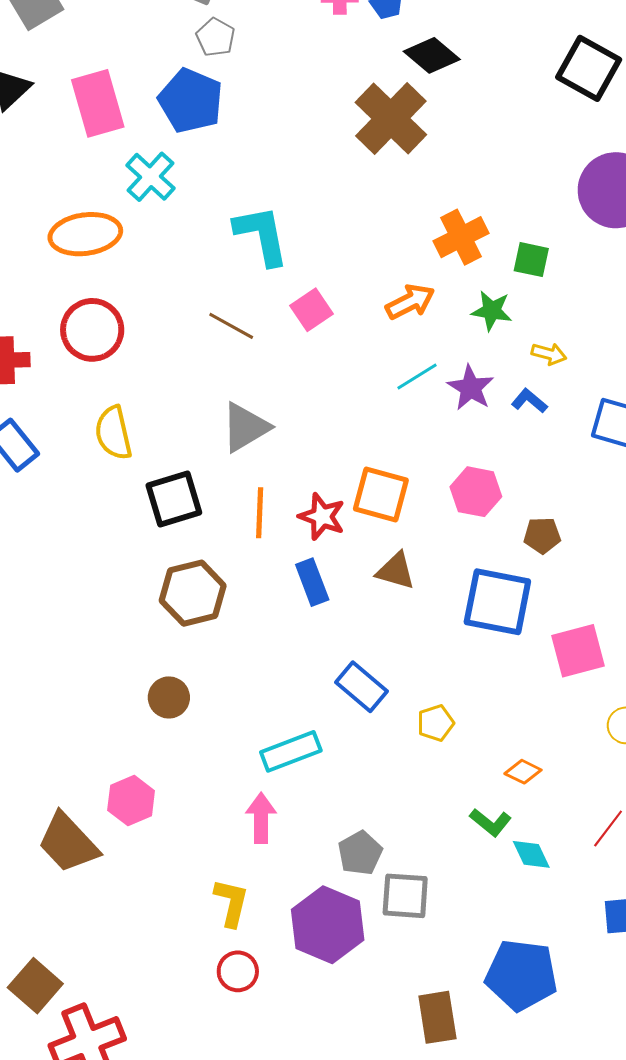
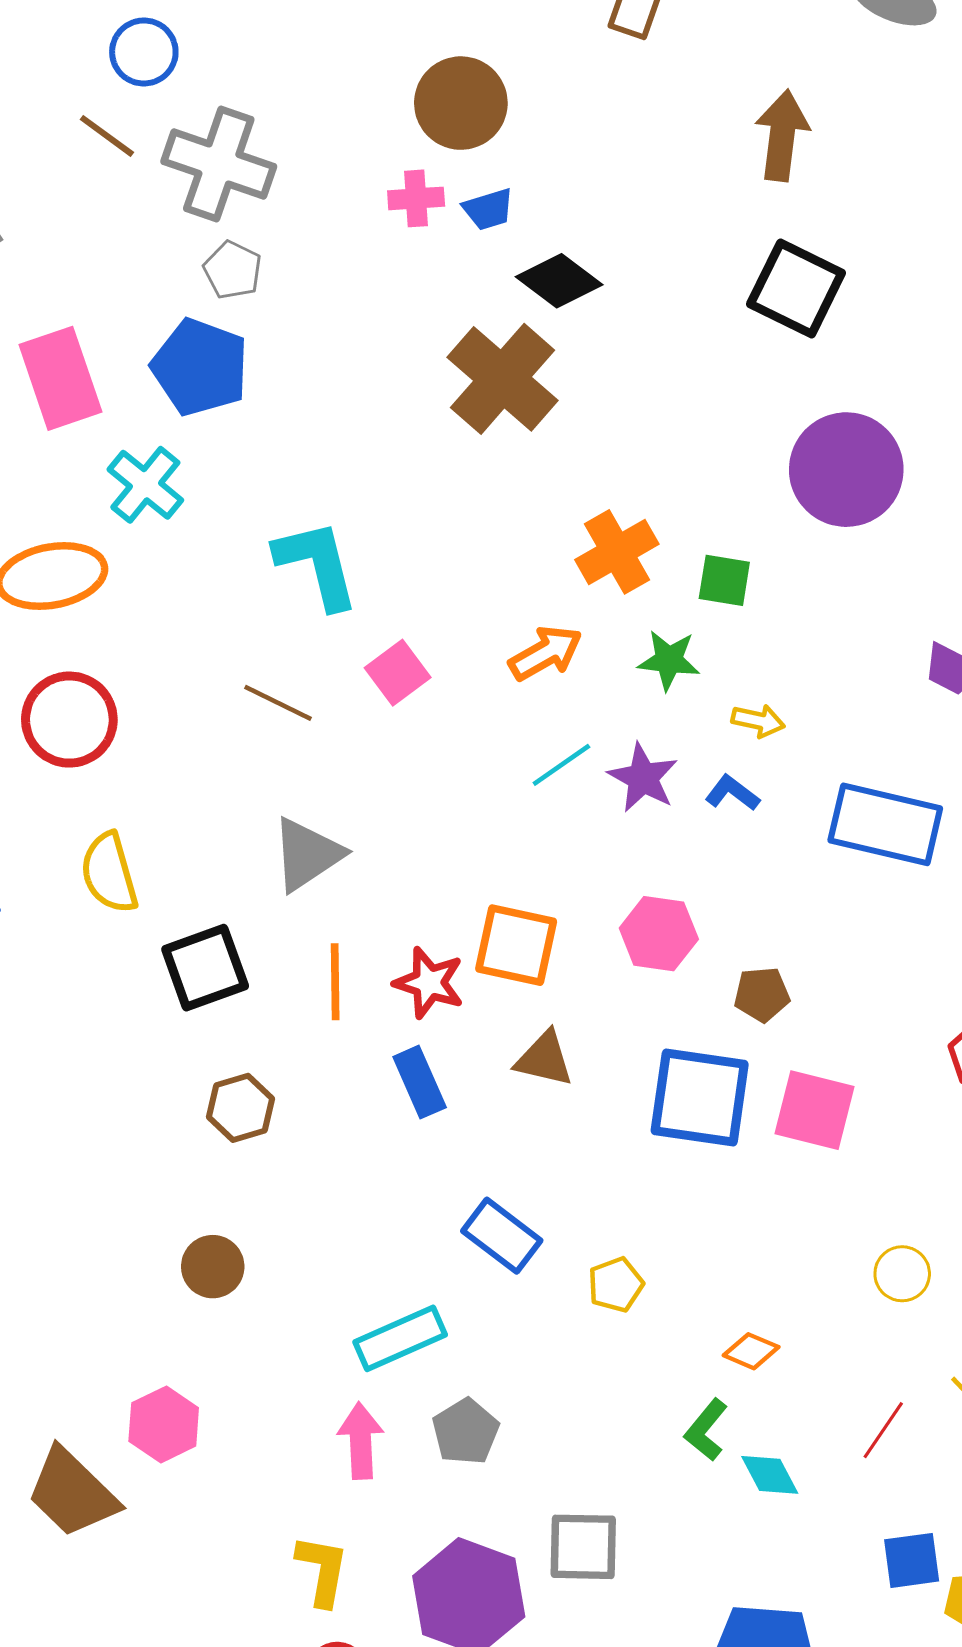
brown hexagon: (193, 593) -> (240, 1108), size x0.7
pink square: (578, 651) -> (814, 1110), moved, turned 32
green L-shape: (491, 822) -> (706, 1430), turned 93
gray pentagon: (360, 853) -> (466, 1432), moved

